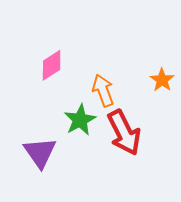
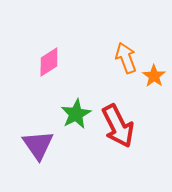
orange arrow: (103, 90) -> (126, 58), moved

